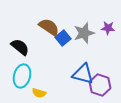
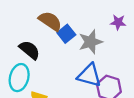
gray star: (84, 33) -> (91, 42), moved
black semicircle: (20, 47) -> (29, 50), moved

